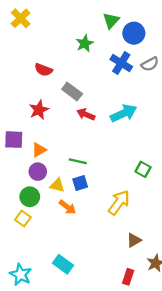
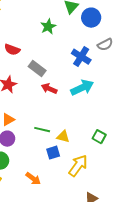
blue cross: (121, 63) -> (81, 57), moved
blue square: (80, 183) -> (53, 153), moved
yellow triangle: (57, 185) -> (63, 137), moved
orange arrow: (68, 207) -> (33, 179), moved

